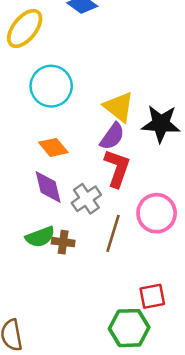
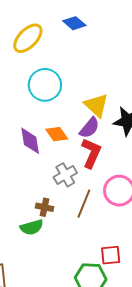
orange diamond: (53, 147) -> (57, 134), moved
purple diamond: (48, 187) -> (30, 141), moved
green semicircle: (40, 237) -> (32, 227), moved

